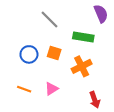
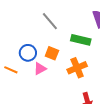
orange line: (24, 89) -> (11, 70), moved
pink triangle: (51, 89) -> (40, 69), moved

